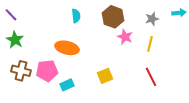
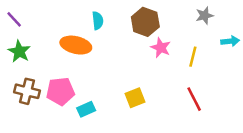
cyan arrow: (179, 13) -> (230, 41), moved
gray star: (152, 19) -> (204, 15), moved
orange ellipse: (67, 48) -> (76, 45), moved

